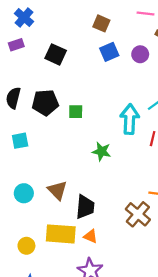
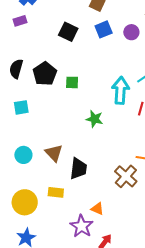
black square: (56, 54) -> (68, 32), moved
black pentagon: (45, 103) -> (45, 74), turned -30
yellow rectangle: (61, 234) -> (56, 192), size x0.6
orange triangle: (91, 236) -> (97, 209), moved
yellow circle: (26, 246) -> (25, 202), size x1.6

